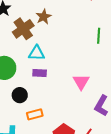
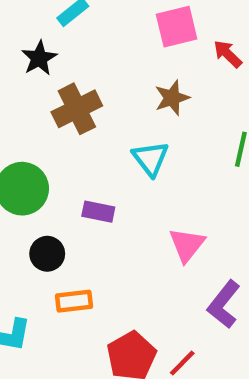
brown star: (44, 17) -> (172, 98), moved
cyan triangle: (36, 53) -> (150, 158), moved, turned 42

